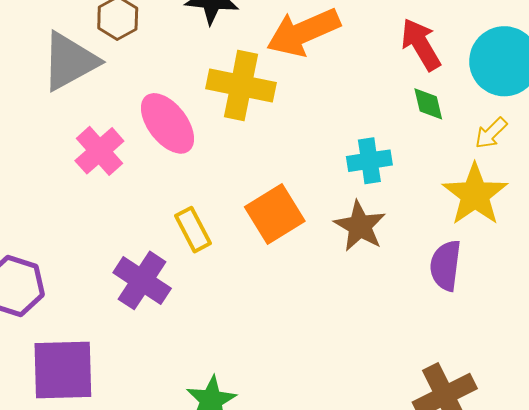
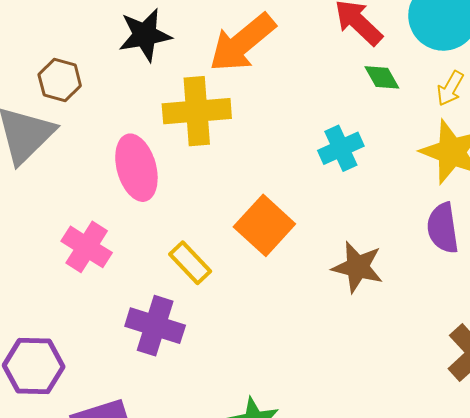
pink ellipse: (168, 123) -> (136, 168), turned 38
pink cross: (99, 151) -> (87, 247), moved
brown star: (360, 226) -> (358, 267), moved

